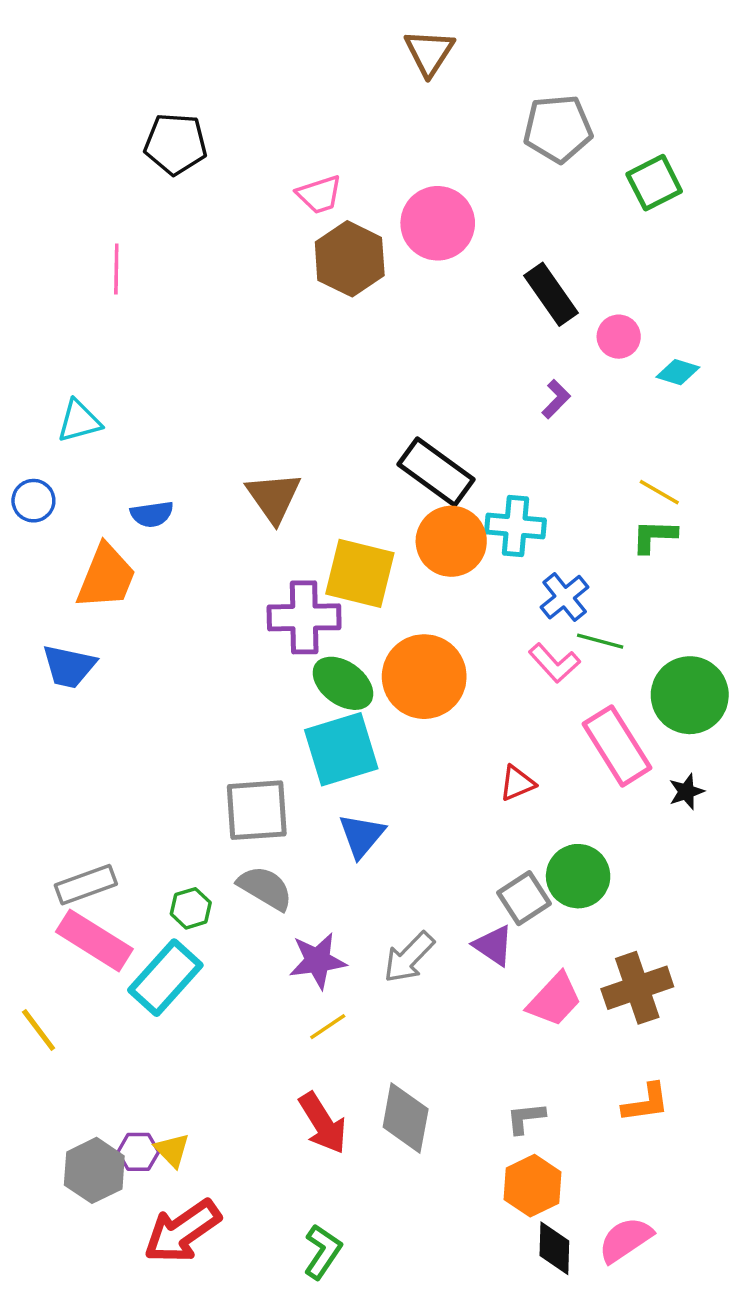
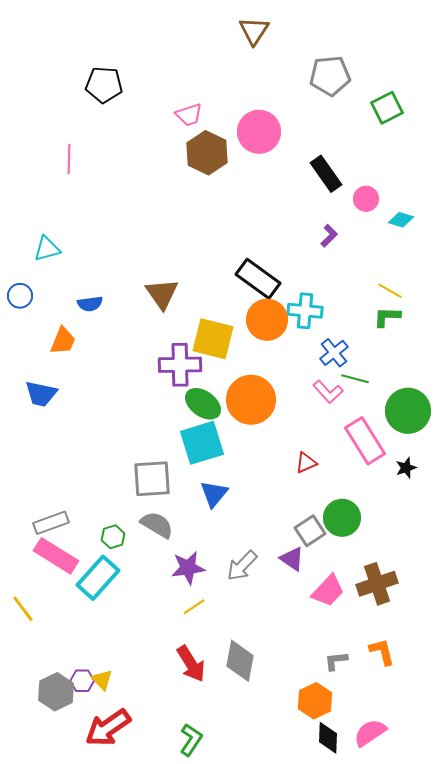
orange trapezoid: (106, 577) -> (63, 341), size x0.7
orange L-shape: (646, 1103) -> (382, 652), turned -96
gray L-shape: (526, 1118) -> (336, 661), moved

